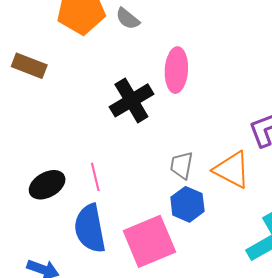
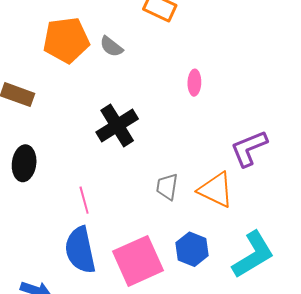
pink ellipse: (176, 70) -> (194, 83), moved, size x0.6
black ellipse: (47, 185) -> (24, 163), moved, turned -52
blue hexagon: (187, 204) -> (192, 249), moved

